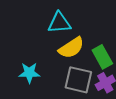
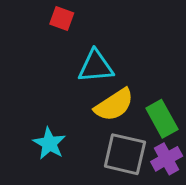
cyan star: (29, 73) -> (49, 143), turned 30

